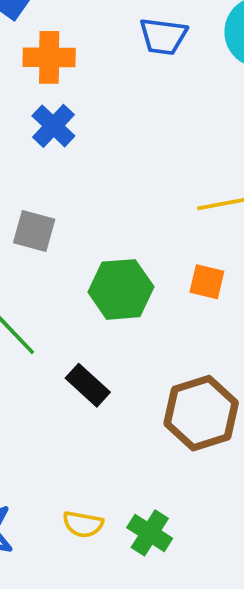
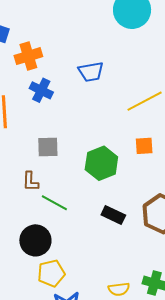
blue trapezoid: (163, 36) -> (91, 72), moved
black rectangle: (88, 385) -> (113, 215), moved

